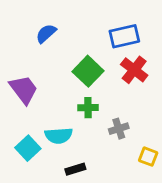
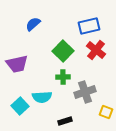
purple trapezoid: (24, 89) -> (17, 64), turned 115
gray cross: (119, 129) -> (85, 92), size x1.5
black rectangle: (75, 169) -> (65, 121), moved

